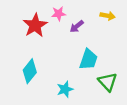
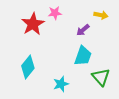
purple arrow: (77, 26) -> (83, 30), moved

